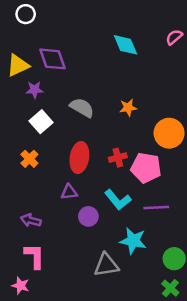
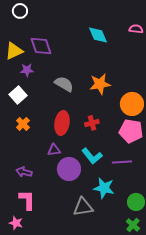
pink semicircle: (174, 37) -> (136, 29), turned 48
orange star: (128, 108) -> (100, 84), size x1.5
white square: (41, 122) -> (18, 95), moved
pink pentagon: (146, 168) -> (131, 131), moved
purple circle: (88, 216) -> (69, 169), size x1.5

